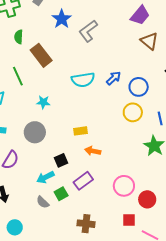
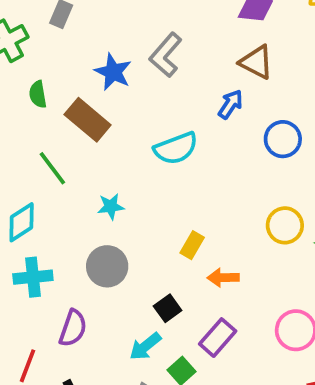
blue star: (62, 19) -> (113, 72), moved
brown triangle: (149, 41) -> (256, 62), moved
blue arrow: (114, 78) -> (231, 104), moved
yellow circle: (133, 112) -> (285, 225), moved
yellow rectangle: (81, 131) -> (192, 245), turned -40

